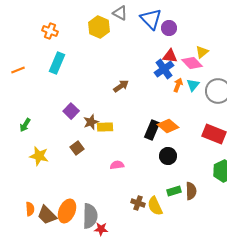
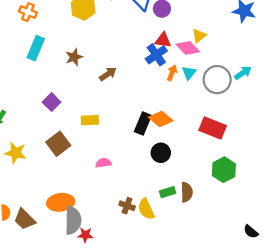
brown star: (91, 122) -> (74, 57), moved
brown square: (77, 148) -> (58, 144), size x1.5
orange ellipse: (67, 211) -> (61, 202), moved, turned 60

